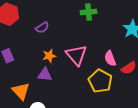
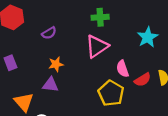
pink triangle: (76, 55) -> (97, 46), moved, turned 35

